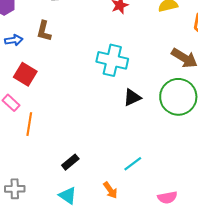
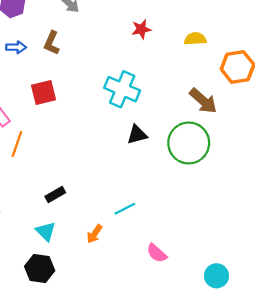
red square: (25, 74) -> (43, 93), moved, turned 35
orange arrow: (110, 190) -> (94, 234), turned 60
pink semicircle: (167, 197) -> (157, 253), turned 42

